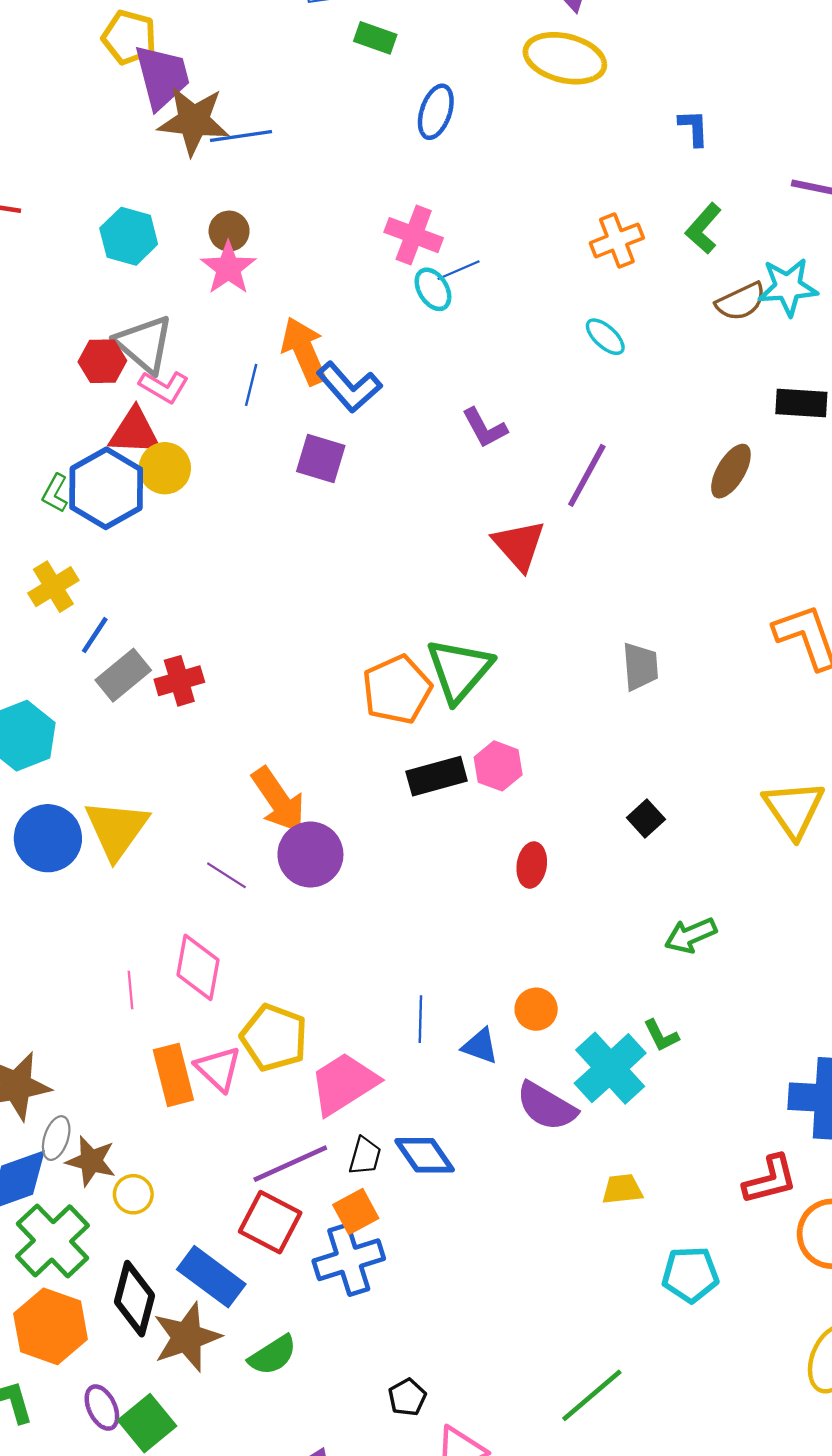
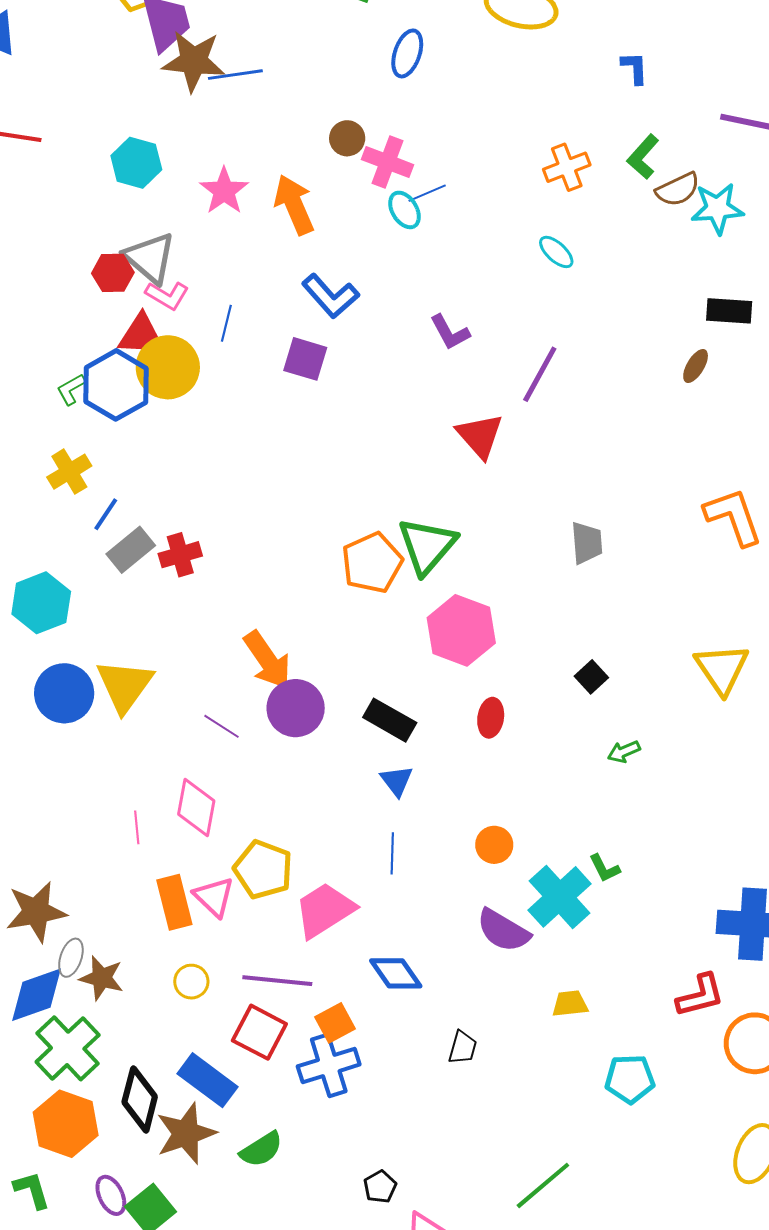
brown circle: (229, 231) -> (347, 138), moved
brown semicircle: (741, 302) -> (678, 190), moved
orange arrow: (304, 351) -> (294, 205), moved
blue line: (251, 385) -> (226, 323), moved
yellow circle: (165, 468) -> (168, 367), size x1.4
brown ellipse: (731, 471) -> (696, 366), moved, size x0.7
green L-shape: (55, 493) -> (71, 389), turned 32
pink hexagon: (498, 766) -> (461, 630), size x1.6
black rectangle: (437, 776) -> (390, 720), moved, turned 45
green arrow: (691, 935) -> (624, 752), moved, size x0.7
blue triangle: (480, 1046) -> (397, 781), moved, turned 33
black trapezoid: (365, 1156) -> (463, 1048), moved
purple line: (290, 1164) -> (277, 981), turned 30
yellow circle: (133, 1194) -> (191, 982), moved

